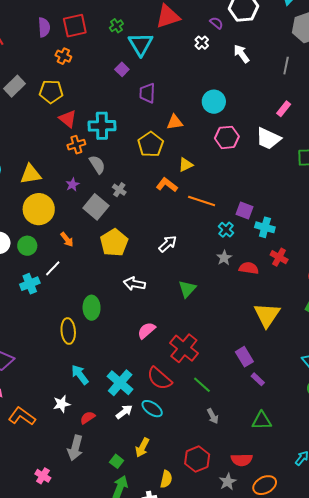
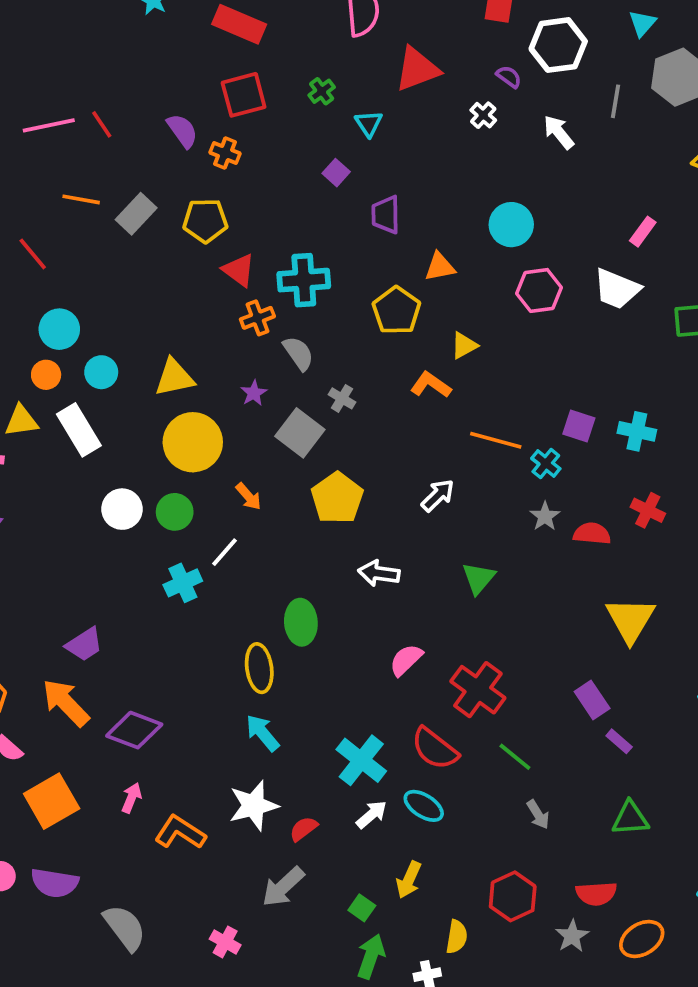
purple semicircle: (44, 27) -> (182, 131), moved, turned -30
cyan triangle: (141, 44) -> (369, 124), size x0.6
gray line: (286, 66) -> (616, 101), moved
orange line: (202, 201) -> (496, 440), moved
cyan cross: (265, 227) -> (637, 431), moved
cyan arrow: (80, 375) -> (263, 733), moved
white star: (62, 404) -> (253, 805), size x1.5
gray arrow: (75, 448) -> (283, 887), turned 35

